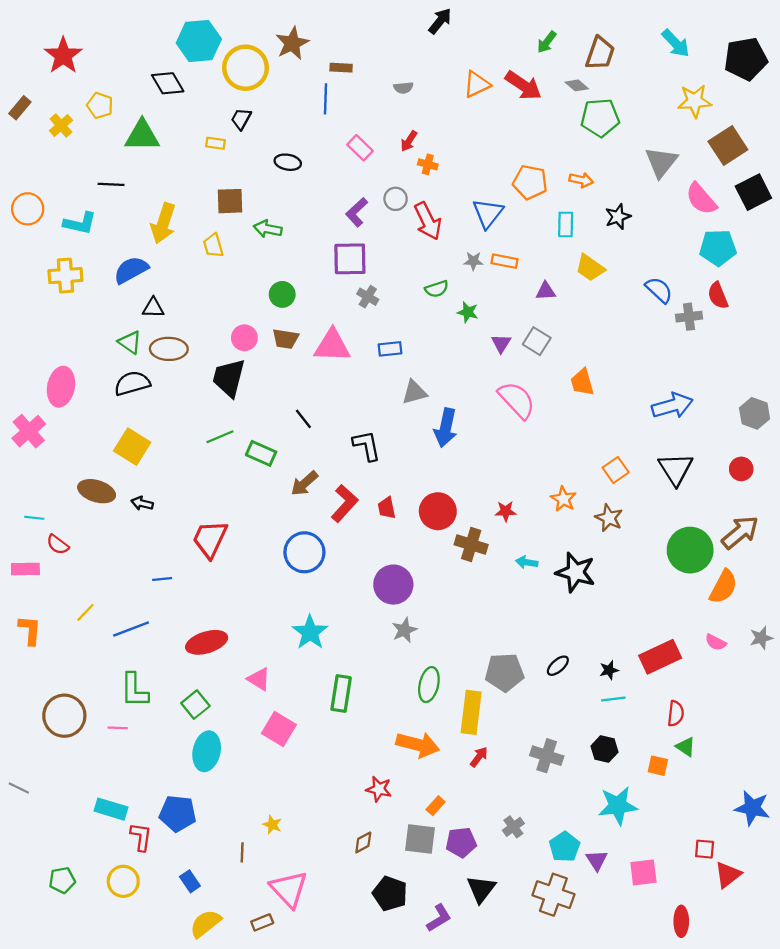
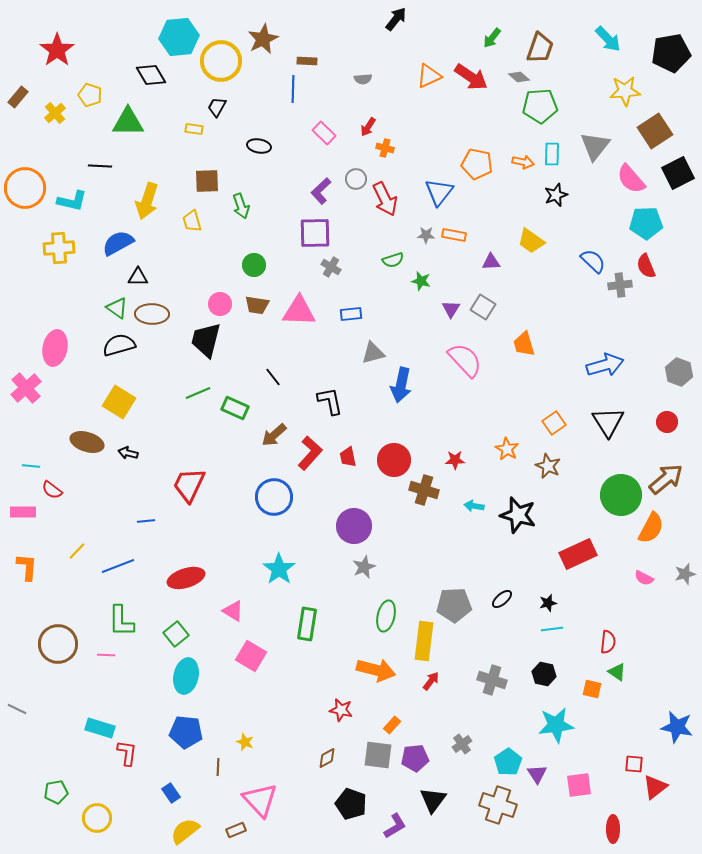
orange circle: (28, 209) -> (25, 188), size x1.4
cyan rectangle: (566, 224) -> (552, 154), moved
green arrow: (268, 229) -> (241, 206), turned -120
red rectangle: (660, 657) -> (578, 554), moved
blue pentagon: (178, 814) -> (186, 732), moved
yellow circle: (123, 881) -> (97, 818), moved

